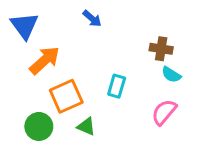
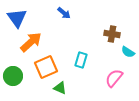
cyan semicircle: (171, 75) -> (128, 52), moved
green circle: (39, 126) -> (13, 76), moved

